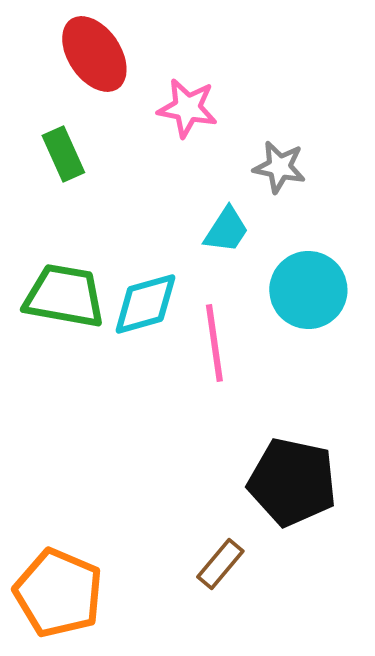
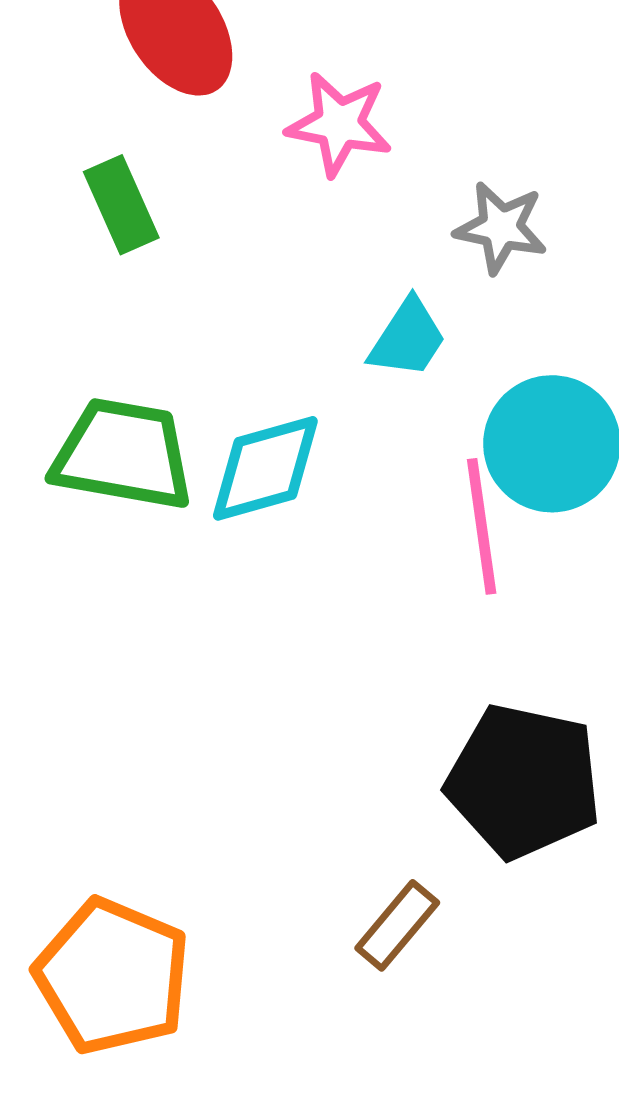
pink line: (214, 343) -> (482, 526), moved

